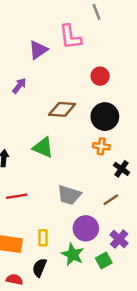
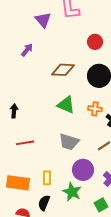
purple triangle: (38, 50) -> (43, 20), turned -36
orange cross: (101, 146) -> (95, 109), moved
green triangle: (43, 147) -> (66, 105), moved
green square: (104, 260) -> (101, 205), moved

